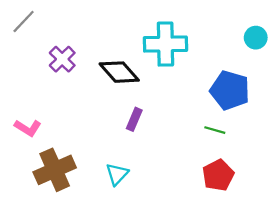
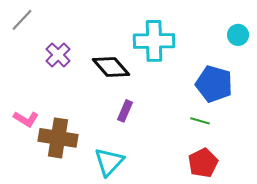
brown cross: (55, 170) -> (58, 138), moved, turned 33
cyan triangle: (117, 174) -> (109, 162), size x1.4

